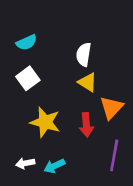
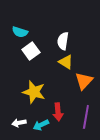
cyan semicircle: (27, 42) -> (20, 32), turned 42
white square: (28, 78) -> (31, 51), moved
red arrow: (86, 125) -> (58, 112), moved

